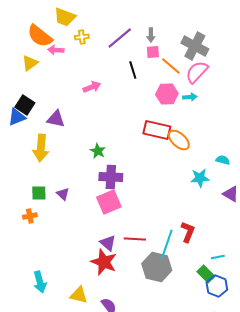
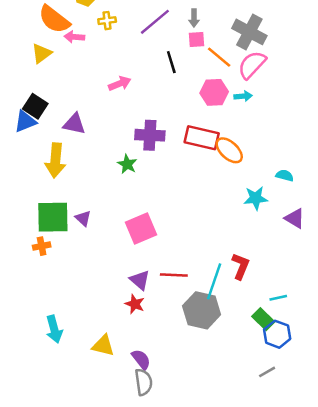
purple cross: (111, 177) -> (150, 135), moved
green square: (39, 193) -> (53, 217), size x1.8
red star: (104, 262) -> (135, 304), size x0.6

